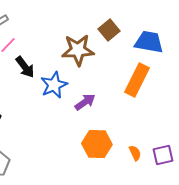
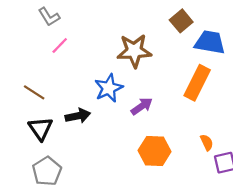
brown square: (109, 30) -> (181, 21), moved
black arrow: (25, 67) -> (78, 116), moved, turned -65
orange semicircle: (135, 153) -> (207, 142), moved

